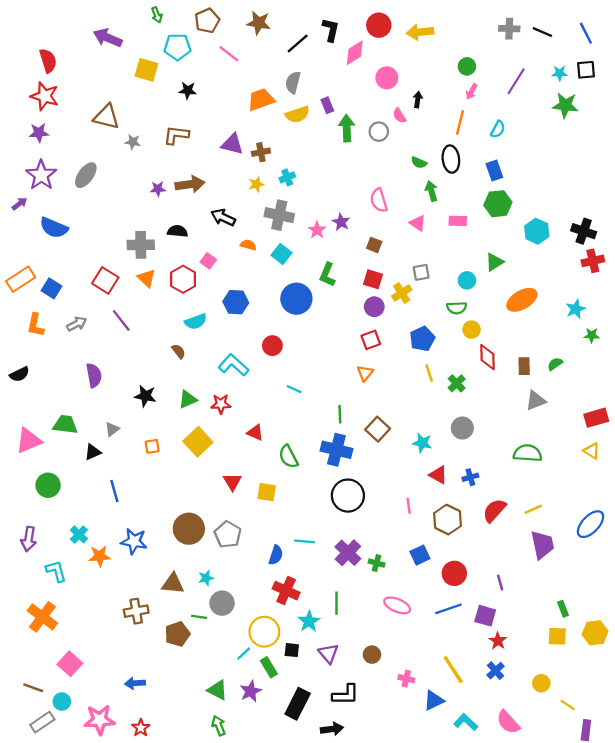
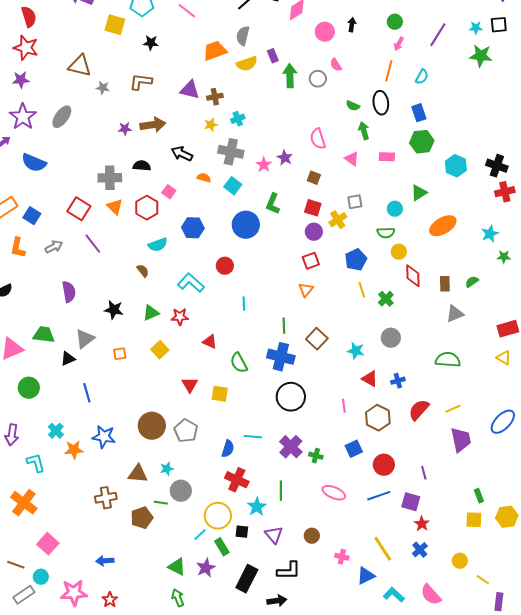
black arrow: (418, 100) -> (352, 25), moved
cyan line: (294, 389) -> (244, 304), turned 64
gray triangle: (112, 429) -> (85, 339), size x1.5
yellow square: (198, 442) -> (160, 350), size x0.7

